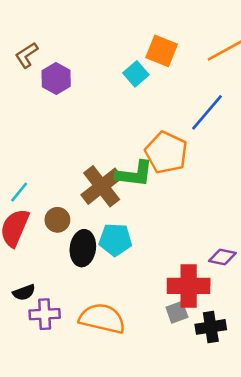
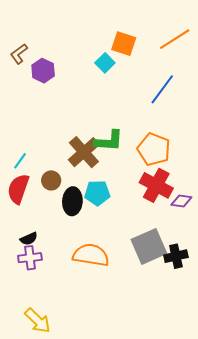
orange pentagon: (166, 153) -> (154, 149), moved
red cross: (189, 286) -> (156, 185), moved, turned 32
gray square: (177, 312) -> (149, 246), size x2.0
purple cross: (45, 314) -> (30, 258), moved

